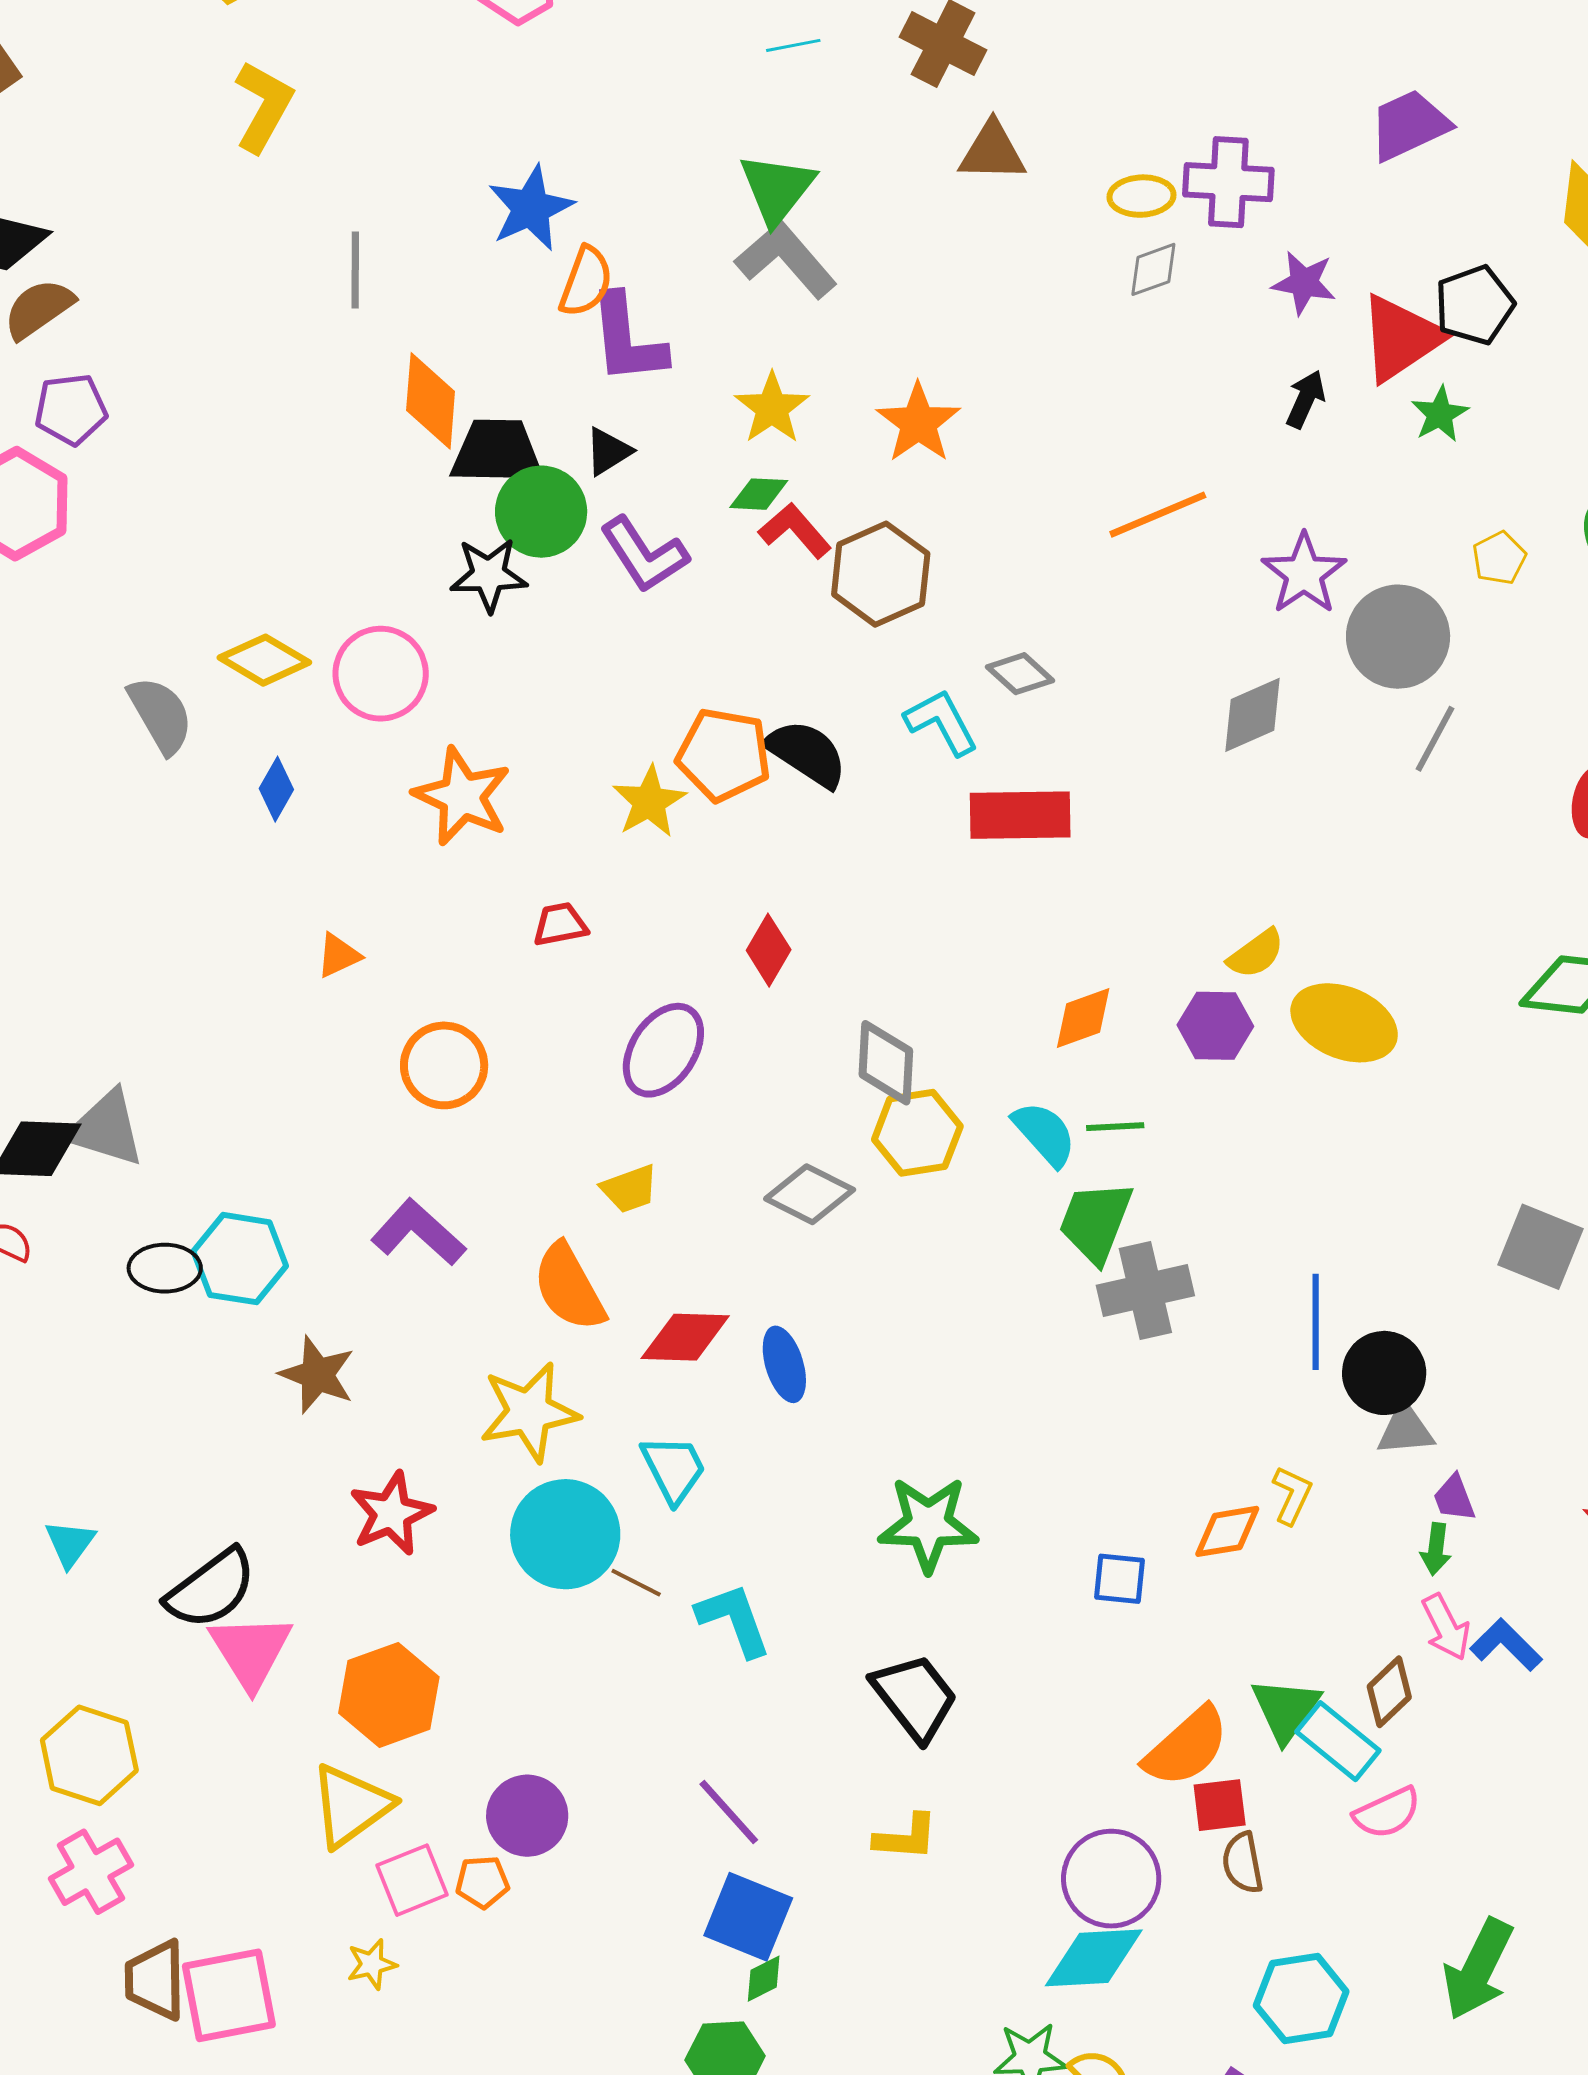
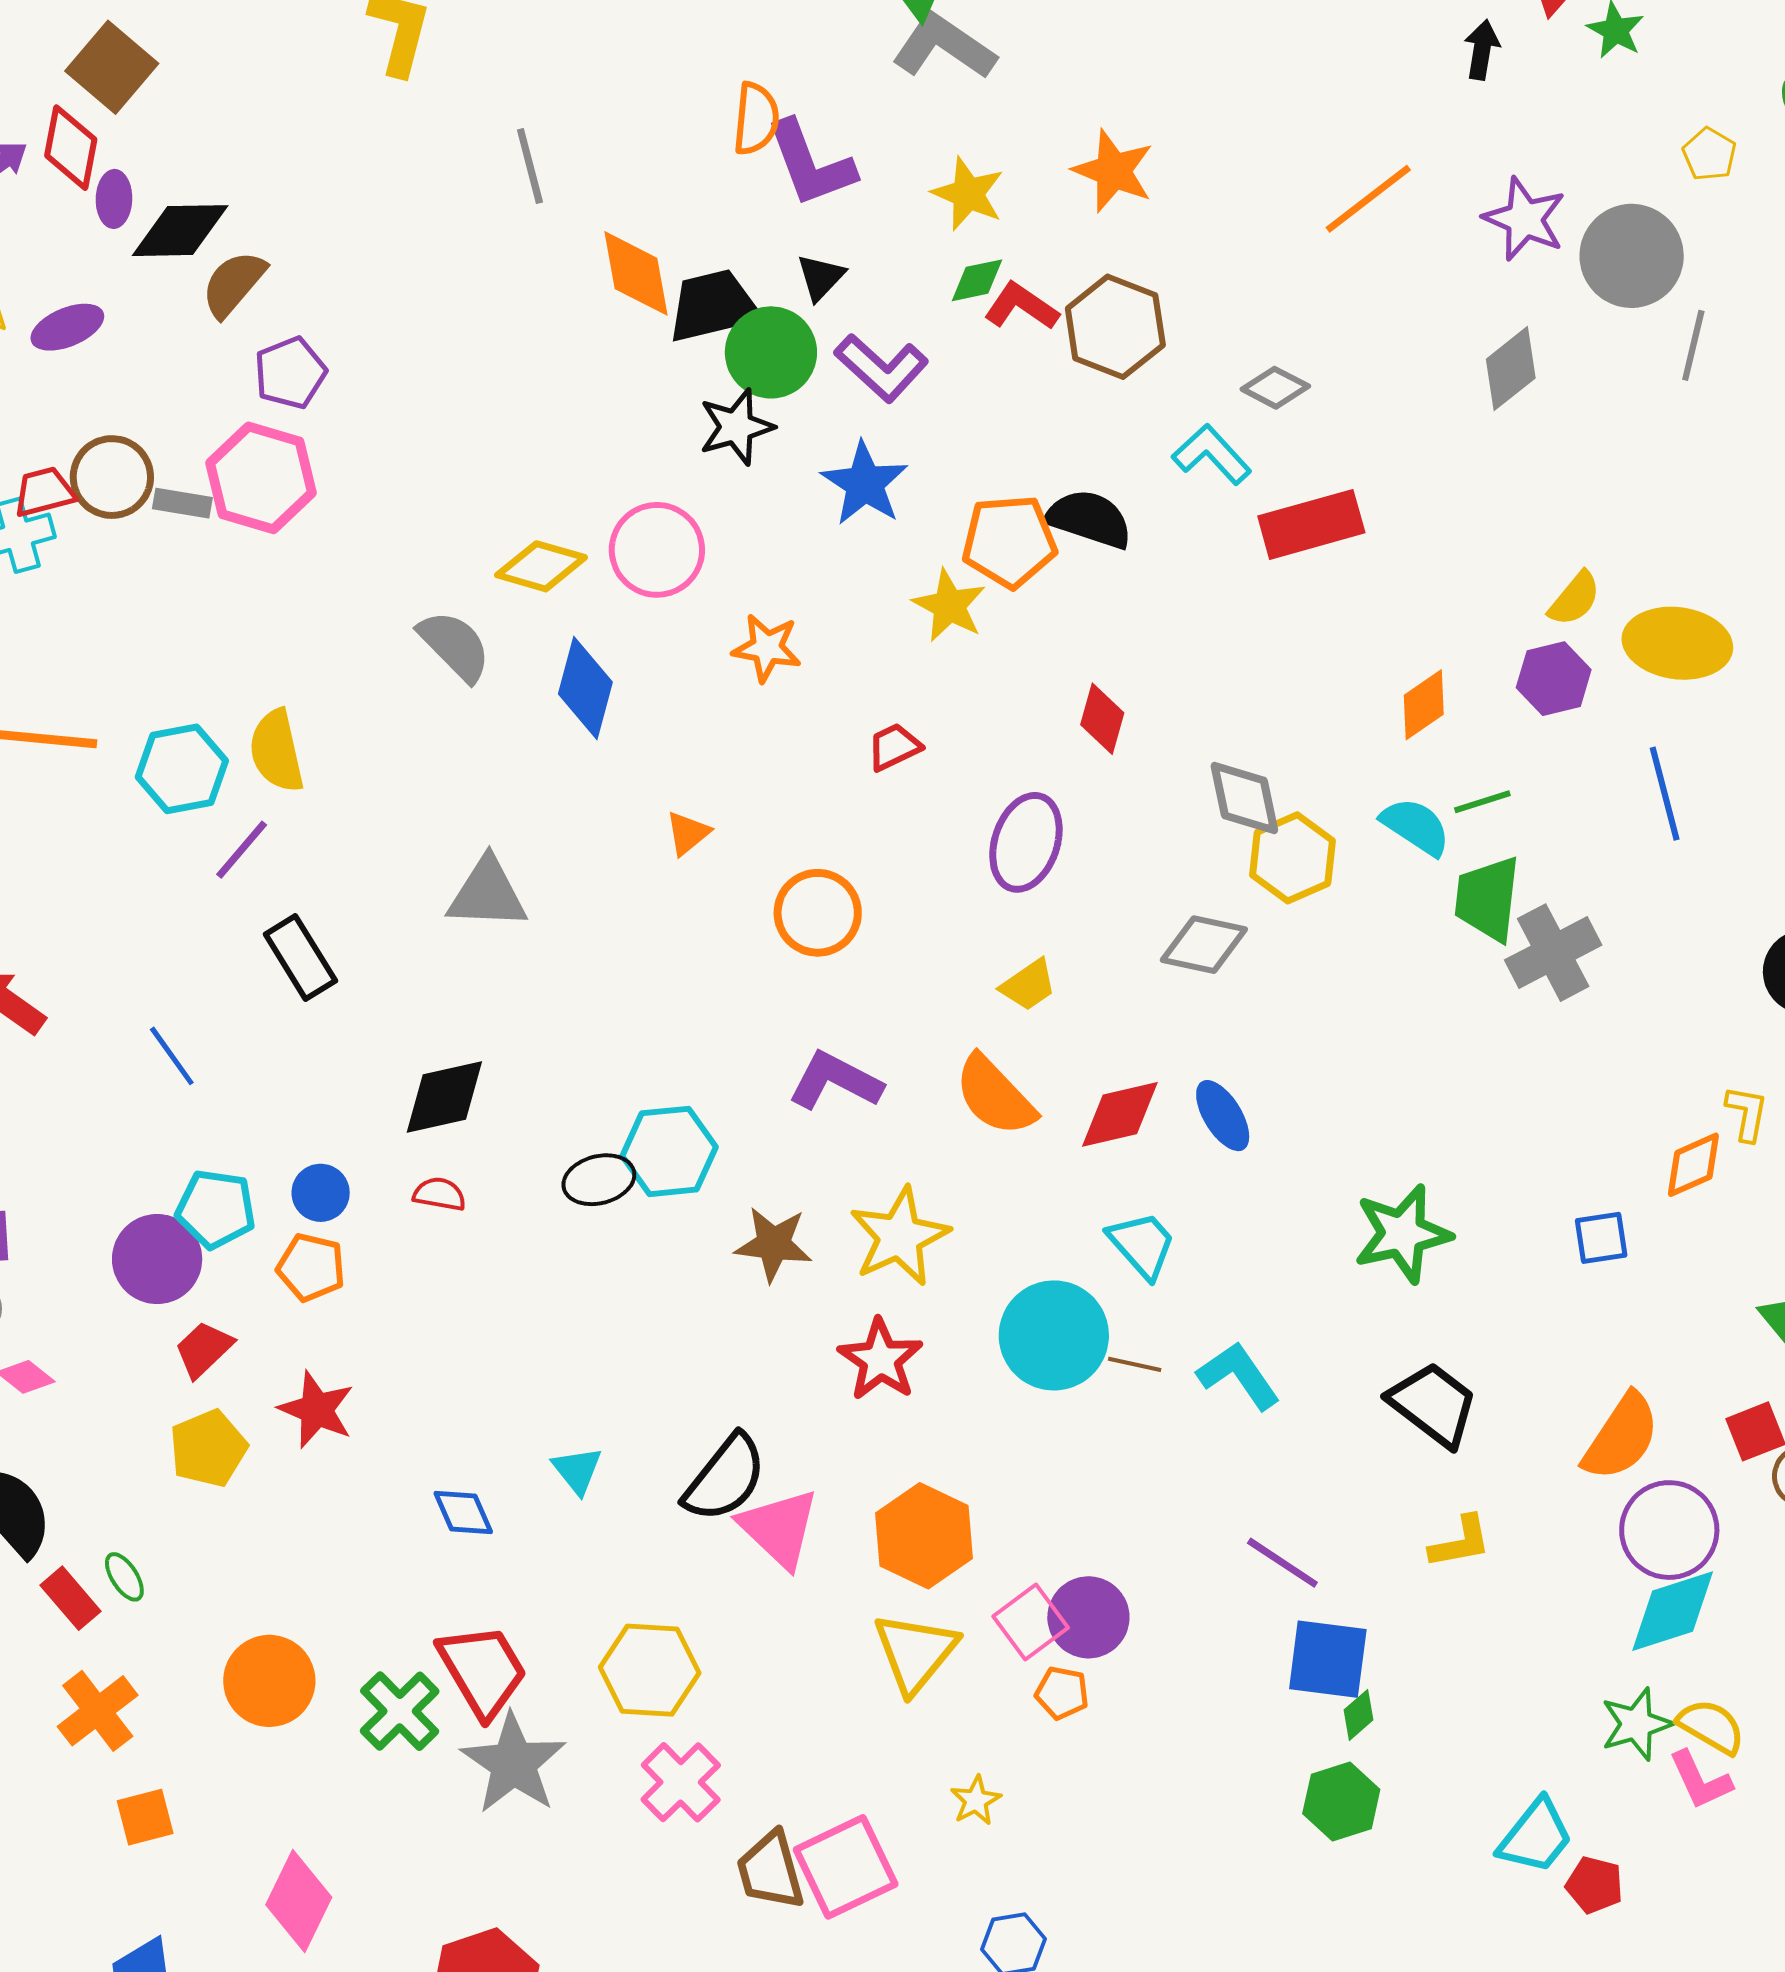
blue star: (531, 208) -> (865, 484), moved
blue diamond: (276, 789) -> (585, 688), size x1.6
orange star: (462, 796) -> (767, 648), size x0.7
gray triangle: (106, 1128) -> (487, 894), moved
blue line: (1316, 1322) -> (1665, 794), moved
yellow star: (529, 1412) -> (899, 1237), moved
orange semicircle: (1186, 1747) -> (1621, 1437), moved
pink square: (412, 1880) -> (1031, 1622), moved
orange pentagon: (482, 1882) -> (1062, 1693), turned 30

